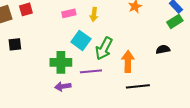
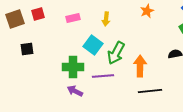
pink rectangle: (69, 13) -> (73, 18), moved
purple arrow: (63, 86) -> (75, 91), turned 35

